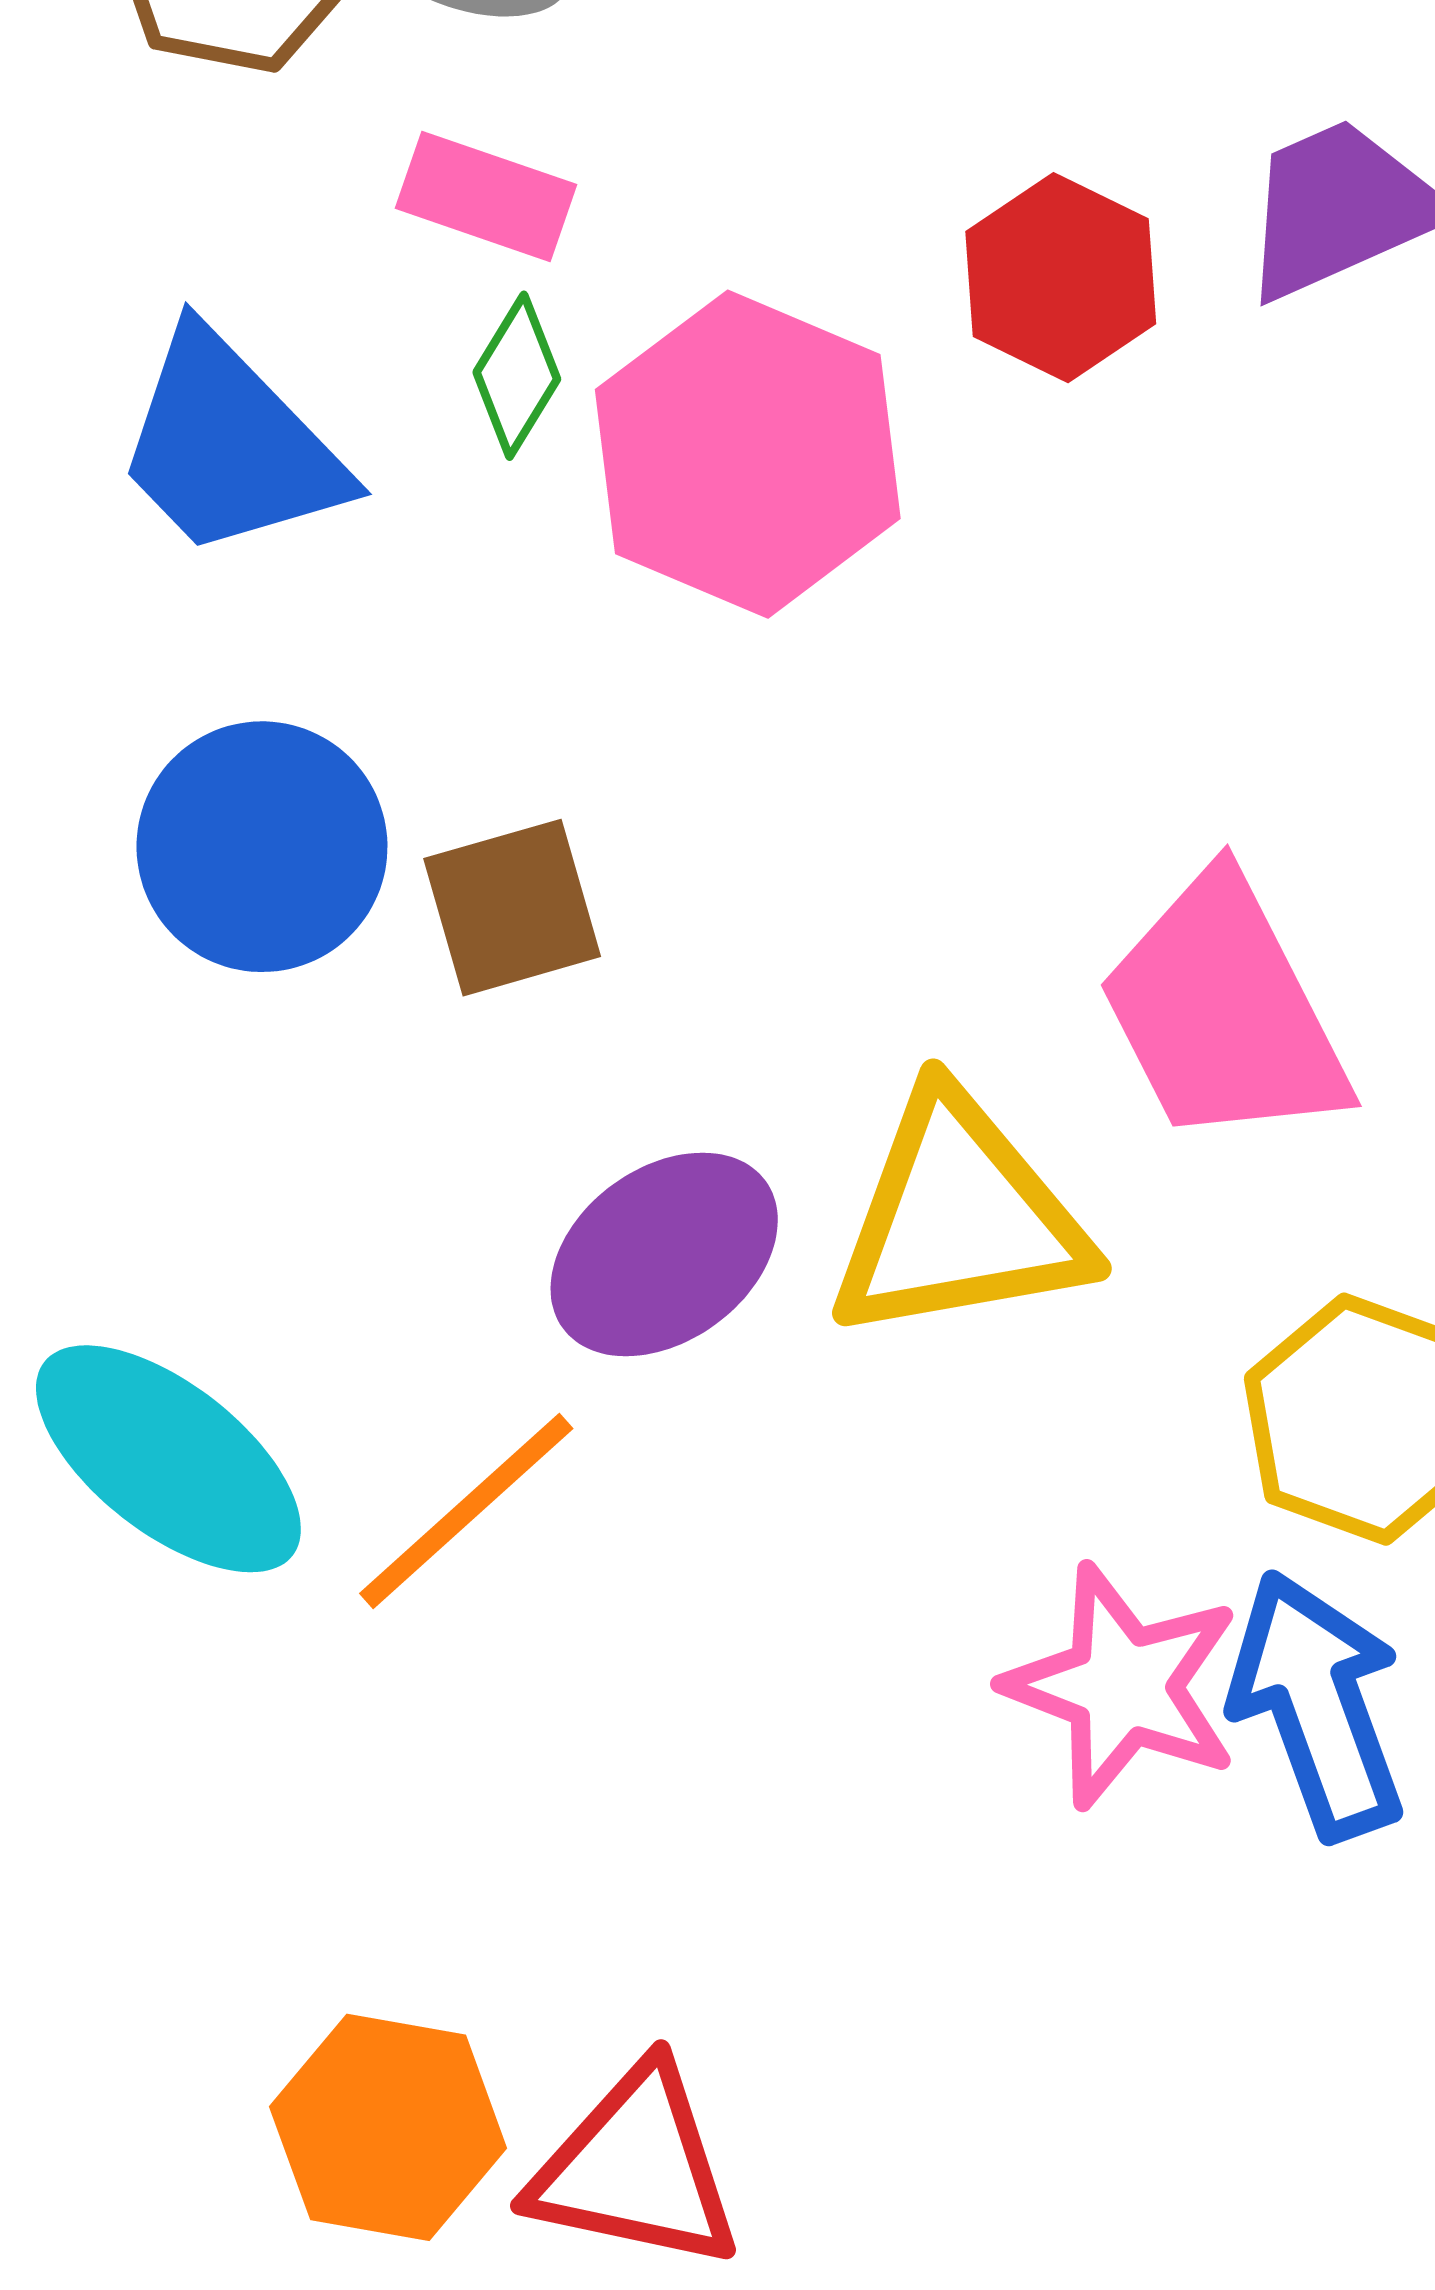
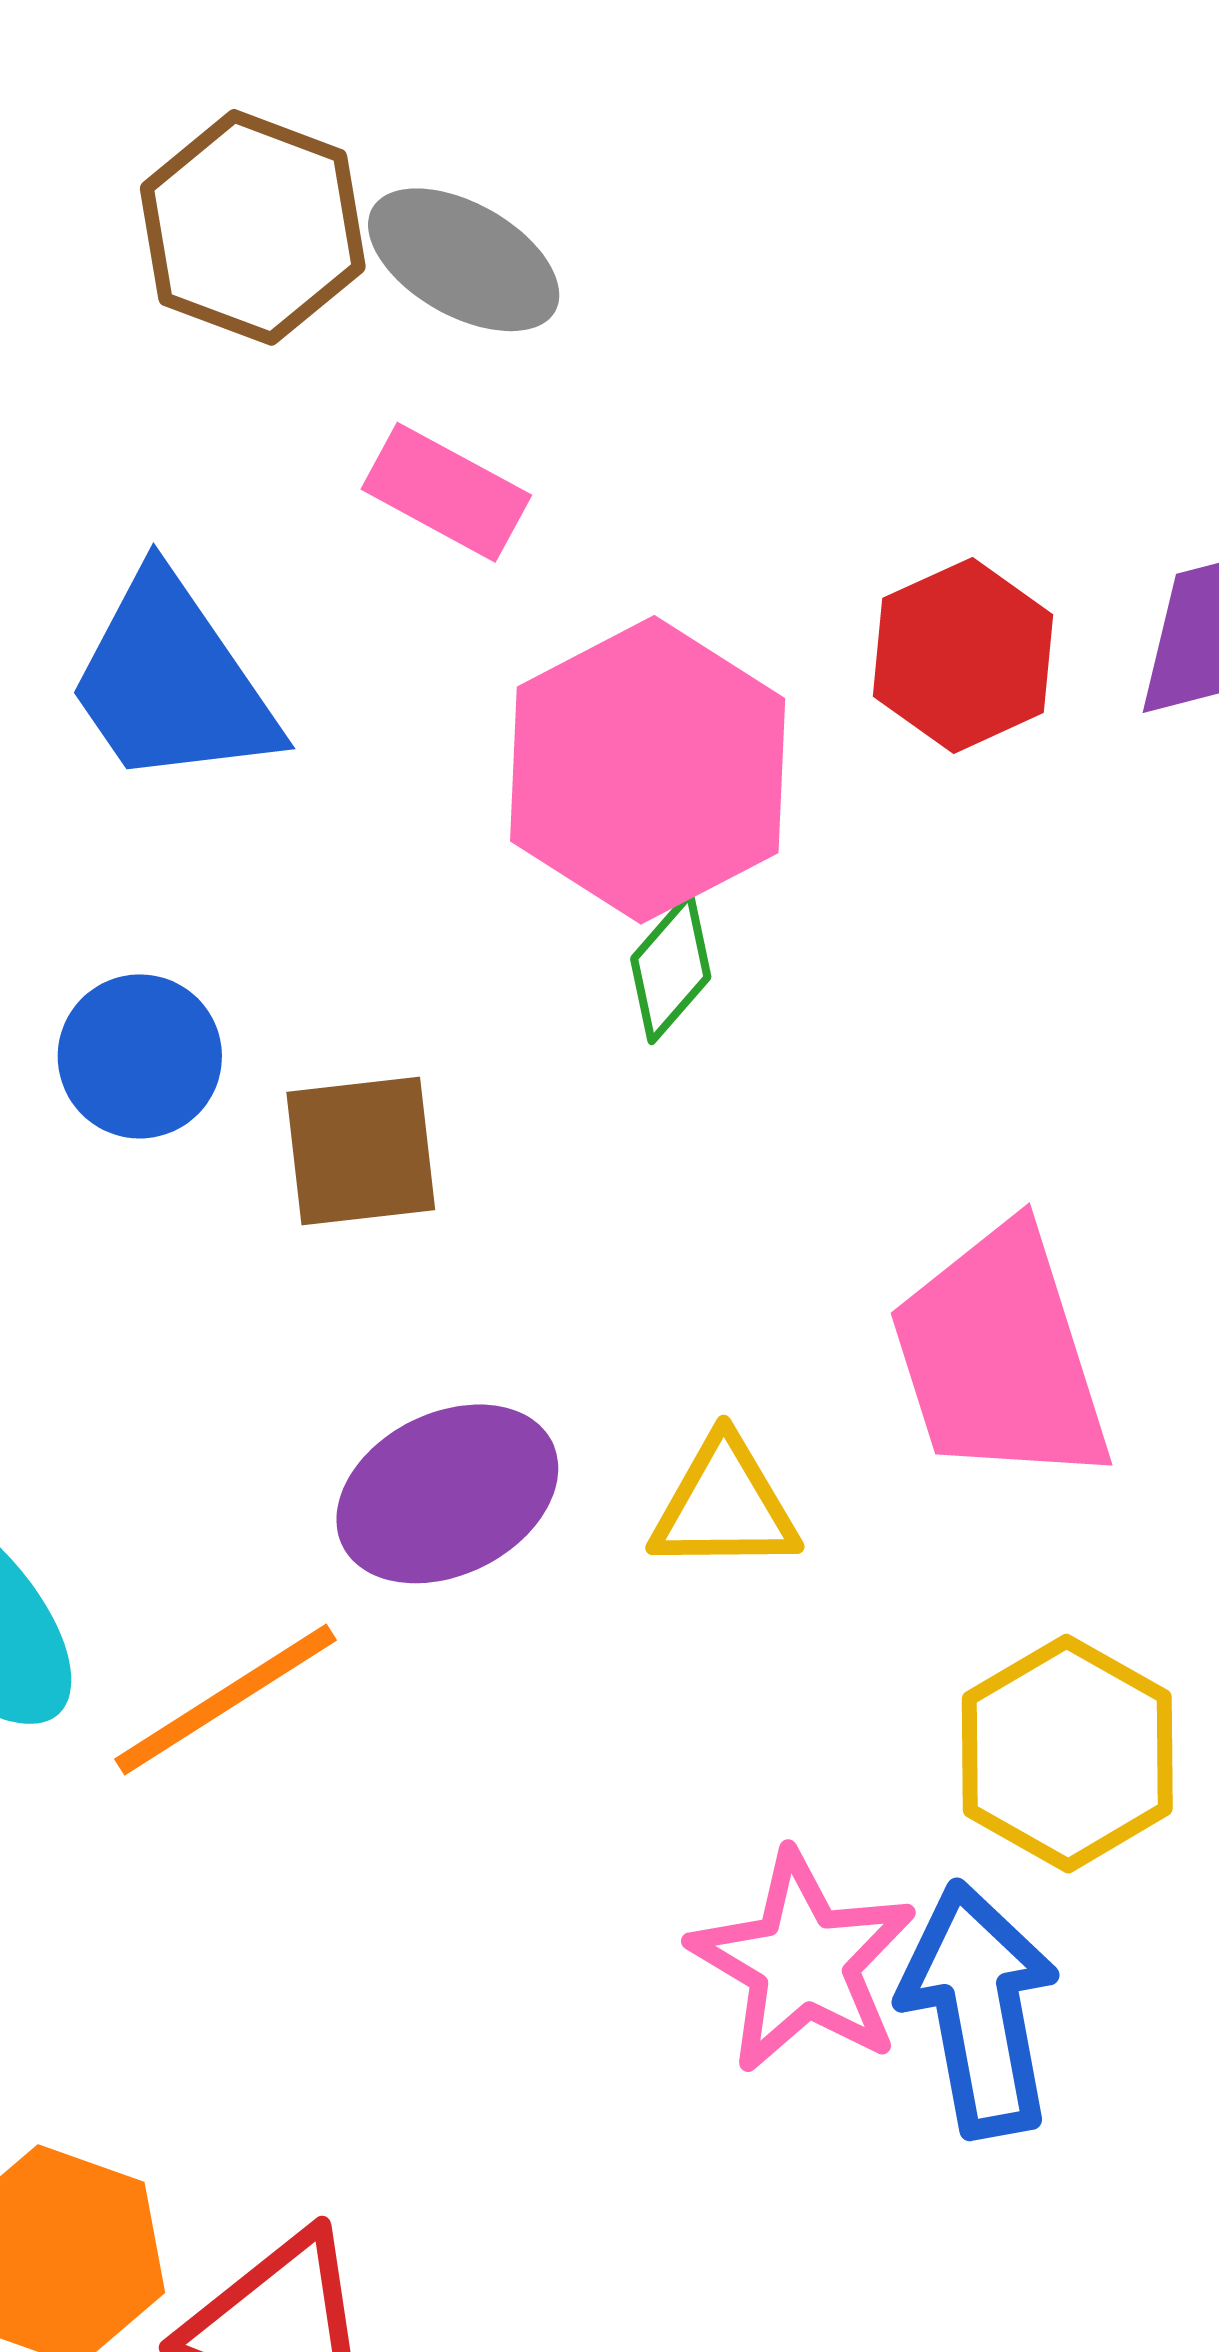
green diamond: (517, 376) -> (671, 968), moved
blue circle: (262, 847) -> (140, 1056), size x0.7
yellow triangle: (959, 1218) -> (724, 1506), size x0.6

